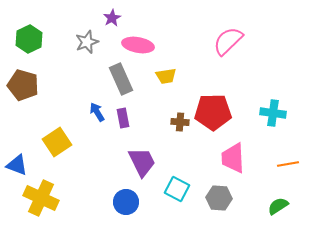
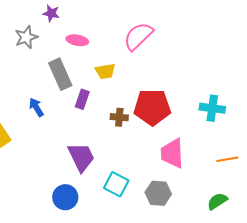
purple star: (112, 18) -> (51, 13), turned -30
pink semicircle: (228, 41) -> (138, 36), moved
pink ellipse: (138, 45) -> (77, 40), size x0.7
purple rectangle: (123, 118) -> (82, 99), moved, turned 30

